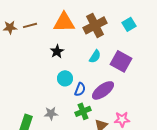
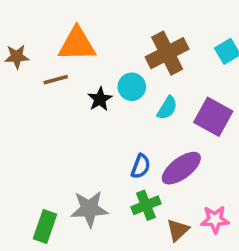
orange triangle: (64, 22) -> (77, 44), moved
brown line: (30, 25) -> (56, 80), moved
cyan circle: (65, 78) -> (132, 87), moved
gray star: (51, 113) -> (89, 209), size x1.5

